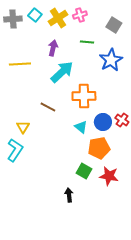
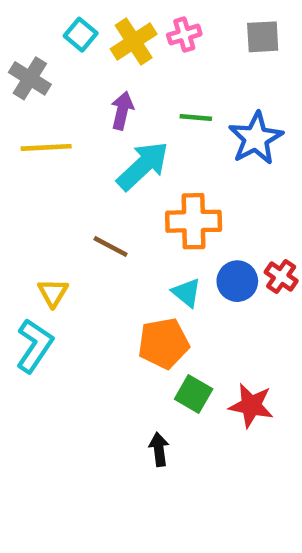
gray cross: (13, 19) -> (30, 78), moved, turned 36
gray square: (114, 25) -> (263, 37), moved, turned -35
green line: (87, 42) -> (196, 118), moved
orange pentagon: (99, 148) -> (164, 343), moved

